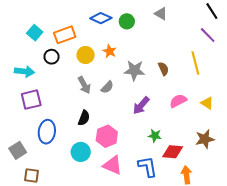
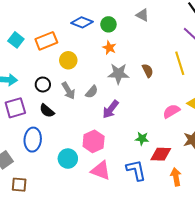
orange star: (110, 51) -> (109, 48), moved
black circle: (52, 57) -> (43, 85), moved
pink semicircle: (178, 101) -> (171, 111), moved
purple arrow: (141, 105) -> (111, 109), moved
black semicircle: (84, 118) -> (47, 111), moved, turned 112

